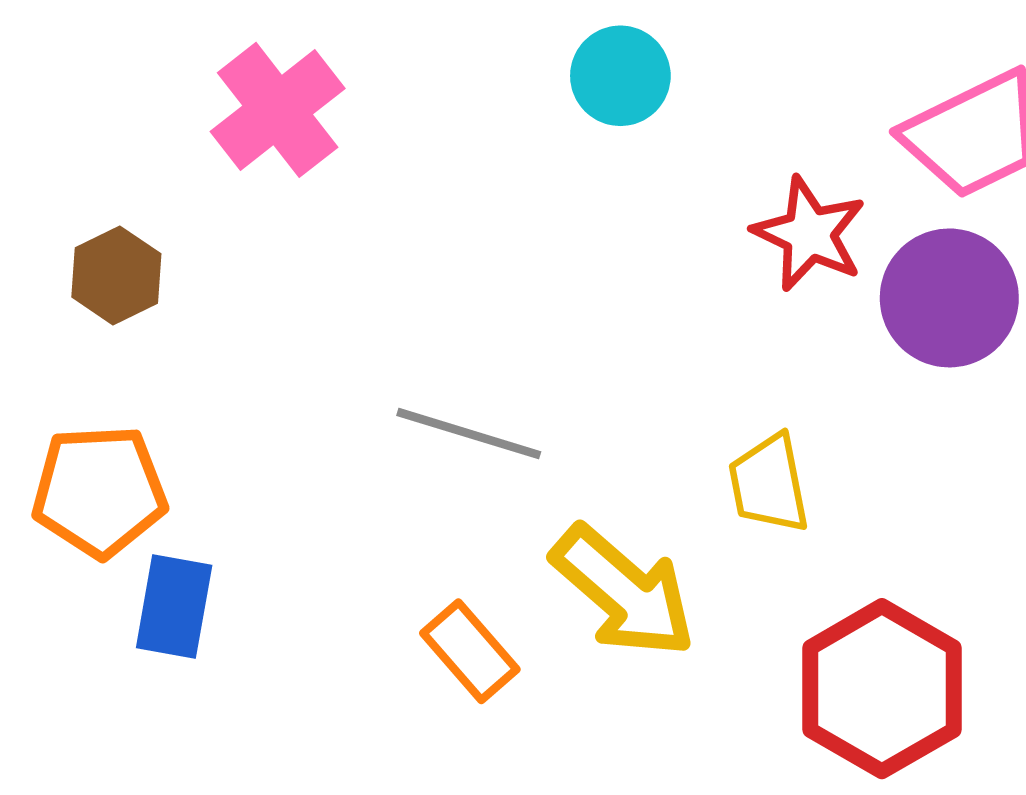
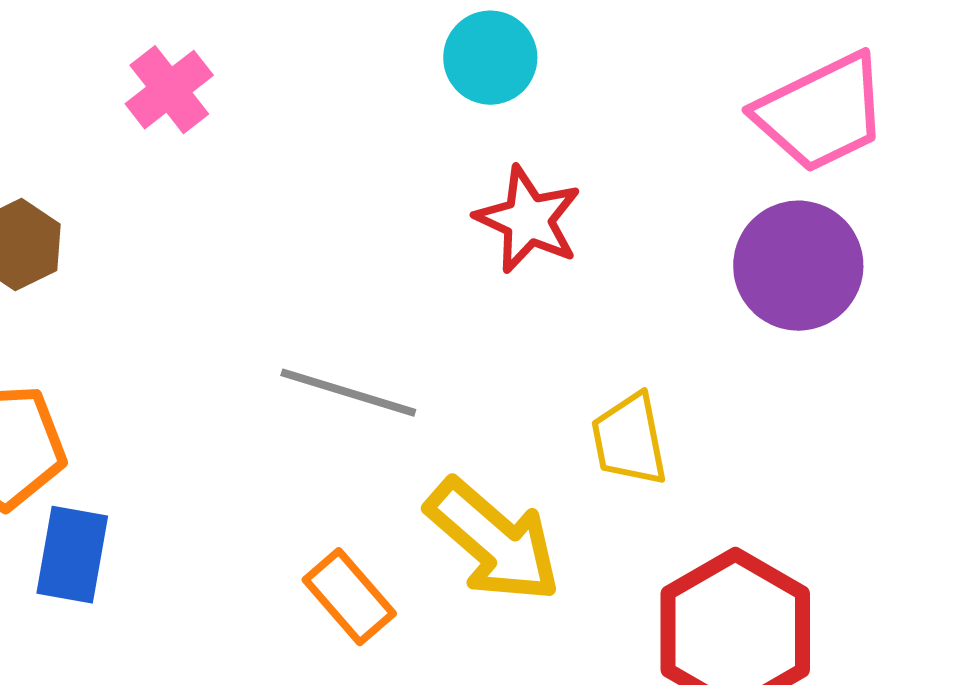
pink cross: (278, 110) -> (169, 90), size x0.7
red star: (809, 234) -> (528, 220), moved

